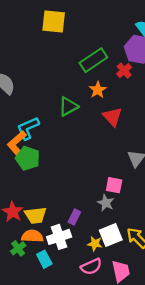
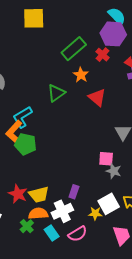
gray star: (106, 203) -> (114, 171), moved
pink semicircle: (91, 267) -> (78, 234), moved

